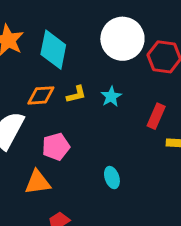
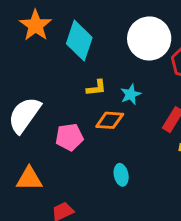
orange diamond: (41, 95) -> (110, 120), moved
orange triangle: (38, 182) -> (29, 179), moved

